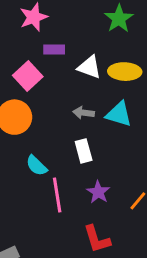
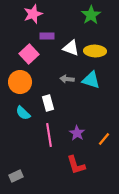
white rectangle: (84, 151) -> (48, 103), moved
cyan semicircle: (37, 166) -> (23, 113), moved

